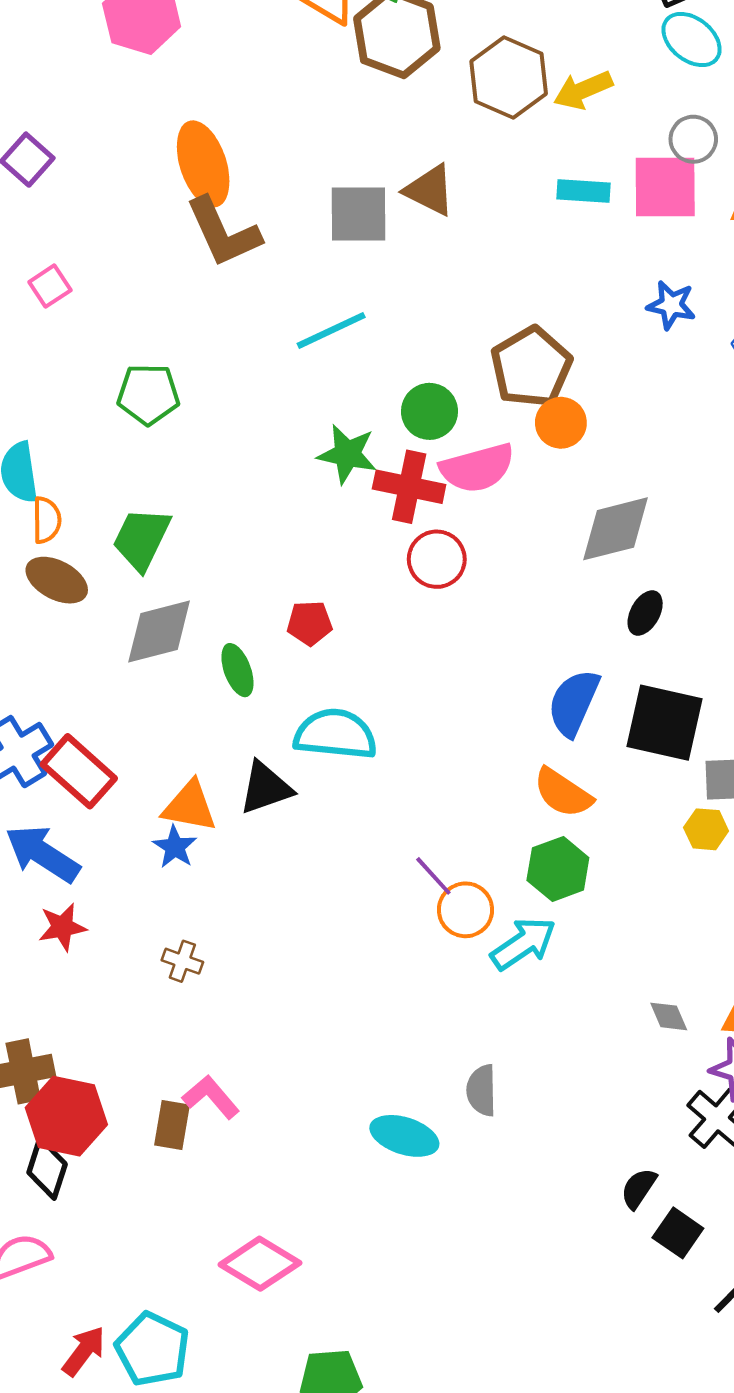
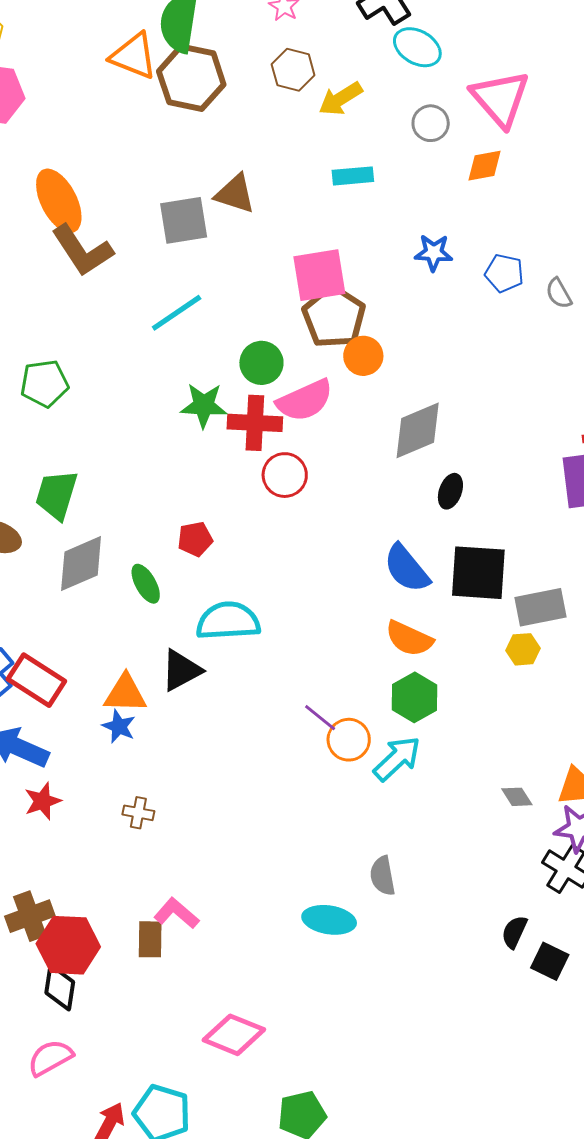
brown hexagon: (509, 77) -> (293, 70), moved, size x0.7
pink square: (665, 187) -> (319, 275), moved
blue semicircle: (574, 703) -> (407, 568), turned -54

